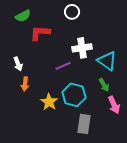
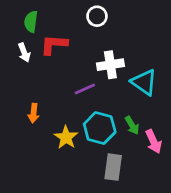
green semicircle: (23, 16) -> (31, 22), turned 126
white arrow: (18, 64) -> (24, 53), moved
green arrow: (104, 85) -> (132, 125), moved

